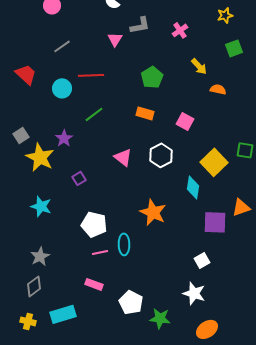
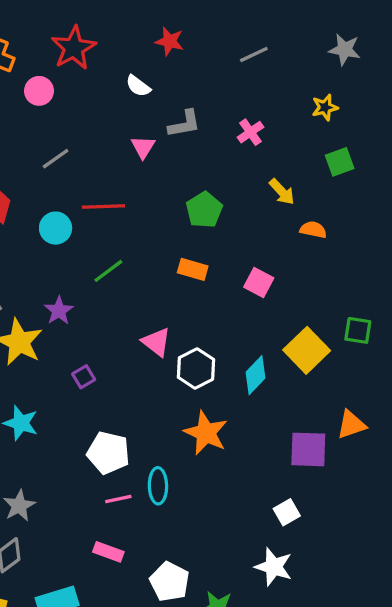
white hexagon: (161, 155) -> (196, 368), moved
cyan diamond: (193, 187) -> (255, 375), moved, turned 35

